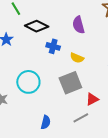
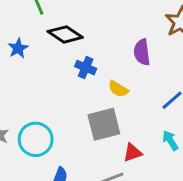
purple semicircle: (79, 25) -> (142, 52), moved
cyan circle: (28, 82) -> (36, 139), moved

